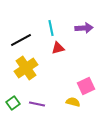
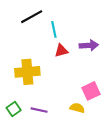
purple arrow: (84, 28) -> (89, 45), moved
black line: (21, 40) -> (32, 17), moved
yellow cross: (26, 68) -> (27, 72), turned 30

